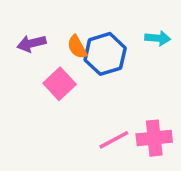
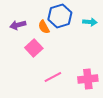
blue hexagon: (105, 54) -> (60, 16), moved
pink line: (114, 140) -> (53, 77), moved

